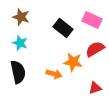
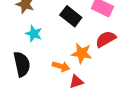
cyan star: (20, 43) -> (34, 34), moved
red triangle: (95, 88) -> (76, 82), moved

